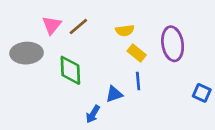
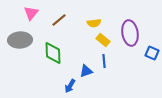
pink triangle: (52, 25) -> (31, 13), moved
blue square: (202, 93) -> (152, 53), moved

